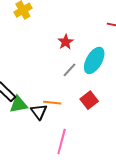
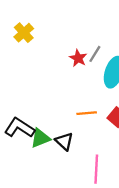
gray line: (69, 70) -> (95, 54), moved
orange line: (52, 103) -> (87, 113), moved

